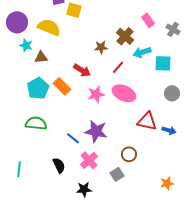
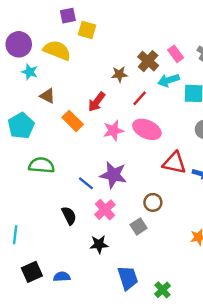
pink rectangle: (148, 20) -> (176, 54), moved
brown triangle: (41, 57) -> (47, 96), moved, turned 32
red arrow: (82, 70) -> (97, 102), turned 96
cyan pentagon: (38, 88) -> (21, 126), moved
cyan line: (19, 169) -> (15, 235), moved

